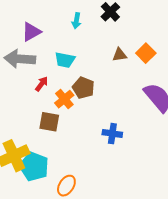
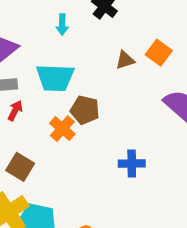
cyan trapezoid: (65, 60) -> (55, 78), size x1.4
red arrow: (42, 84) -> (15, 111), moved
brown square: (49, 122) -> (20, 167), moved, turned 30

